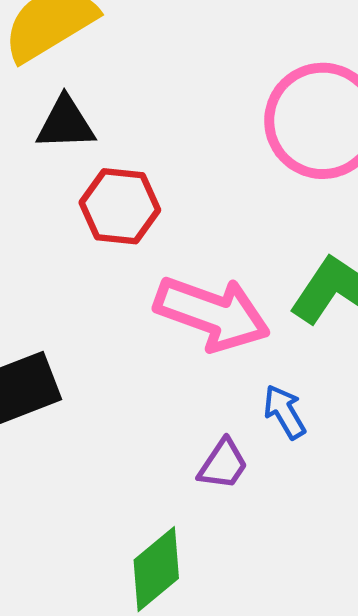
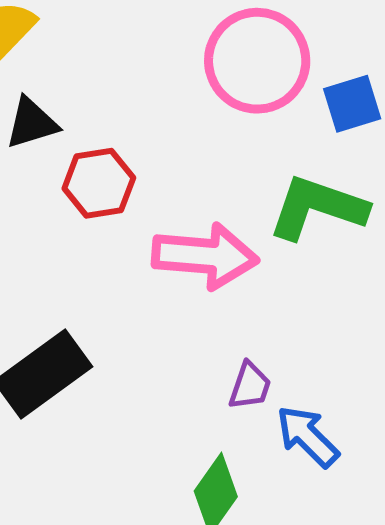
blue arrow: (285, 412) -> (308, 436), moved, size x1.4

